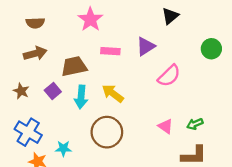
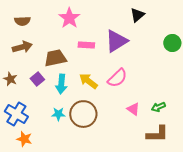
purple triangle: (146, 46) -> (116, 41), size x1.4
pink semicircle: (169, 76) -> (117, 78), moved
cyan star: (63, 149) -> (58, 114), moved

